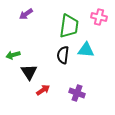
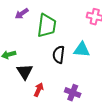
green trapezoid: (69, 26) -> (47, 26), moved
red arrow: (43, 90) -> (39, 90), turned -32

